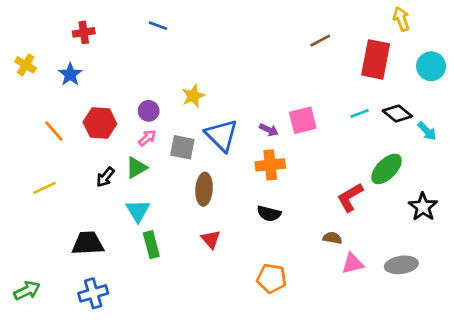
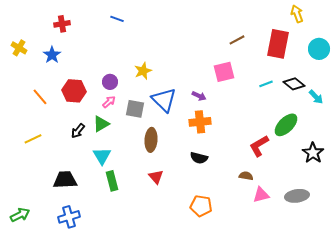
brown line: (320, 41) -> (237, 40), moved
pink square: (303, 120) -> (224, 72), moved

